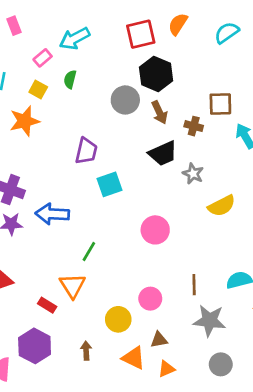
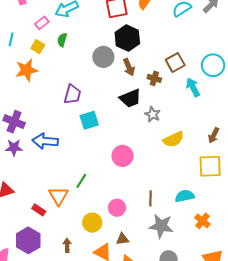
brown square: (220, 104) -> (175, 62), turned -30
green line: (89, 251) -> (81, 181), moved

